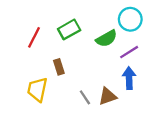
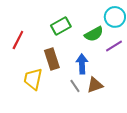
red line: (34, 37) -> (18, 40), moved
brown rectangle: (59, 67) -> (52, 59), size x1.5
blue arrow: (129, 78) -> (82, 64), moved

